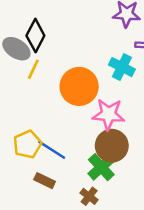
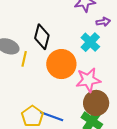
black diamond: (35, 36) -> (42, 37), moved
cyan cross: (122, 67) -> (90, 42), turned 30

